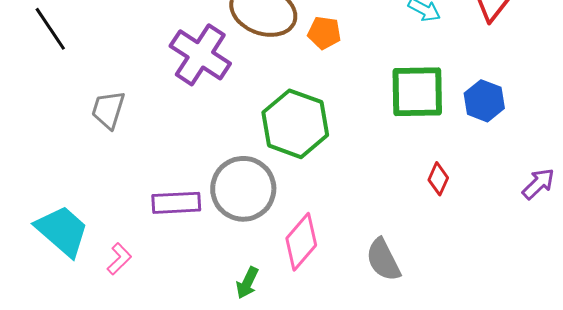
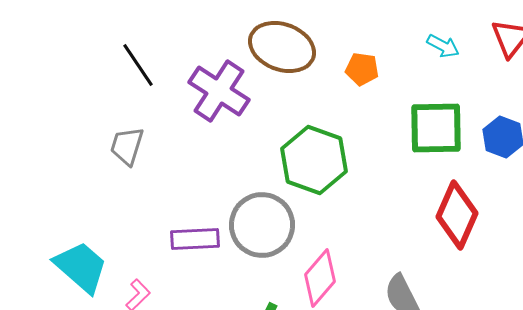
black line: (50, 29) -> (138, 65), moved
orange pentagon: (324, 33) -> (362, 69), moved
red diamond: (438, 179) -> (457, 215), size x2.0

